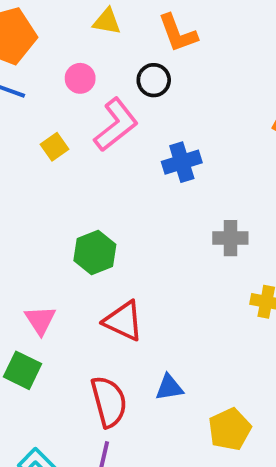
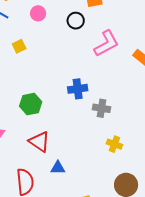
pink L-shape: (116, 125) -> (106, 43), moved
blue cross: (182, 162) -> (78, 89), moved
blue triangle: (169, 387) -> (58, 168), moved

